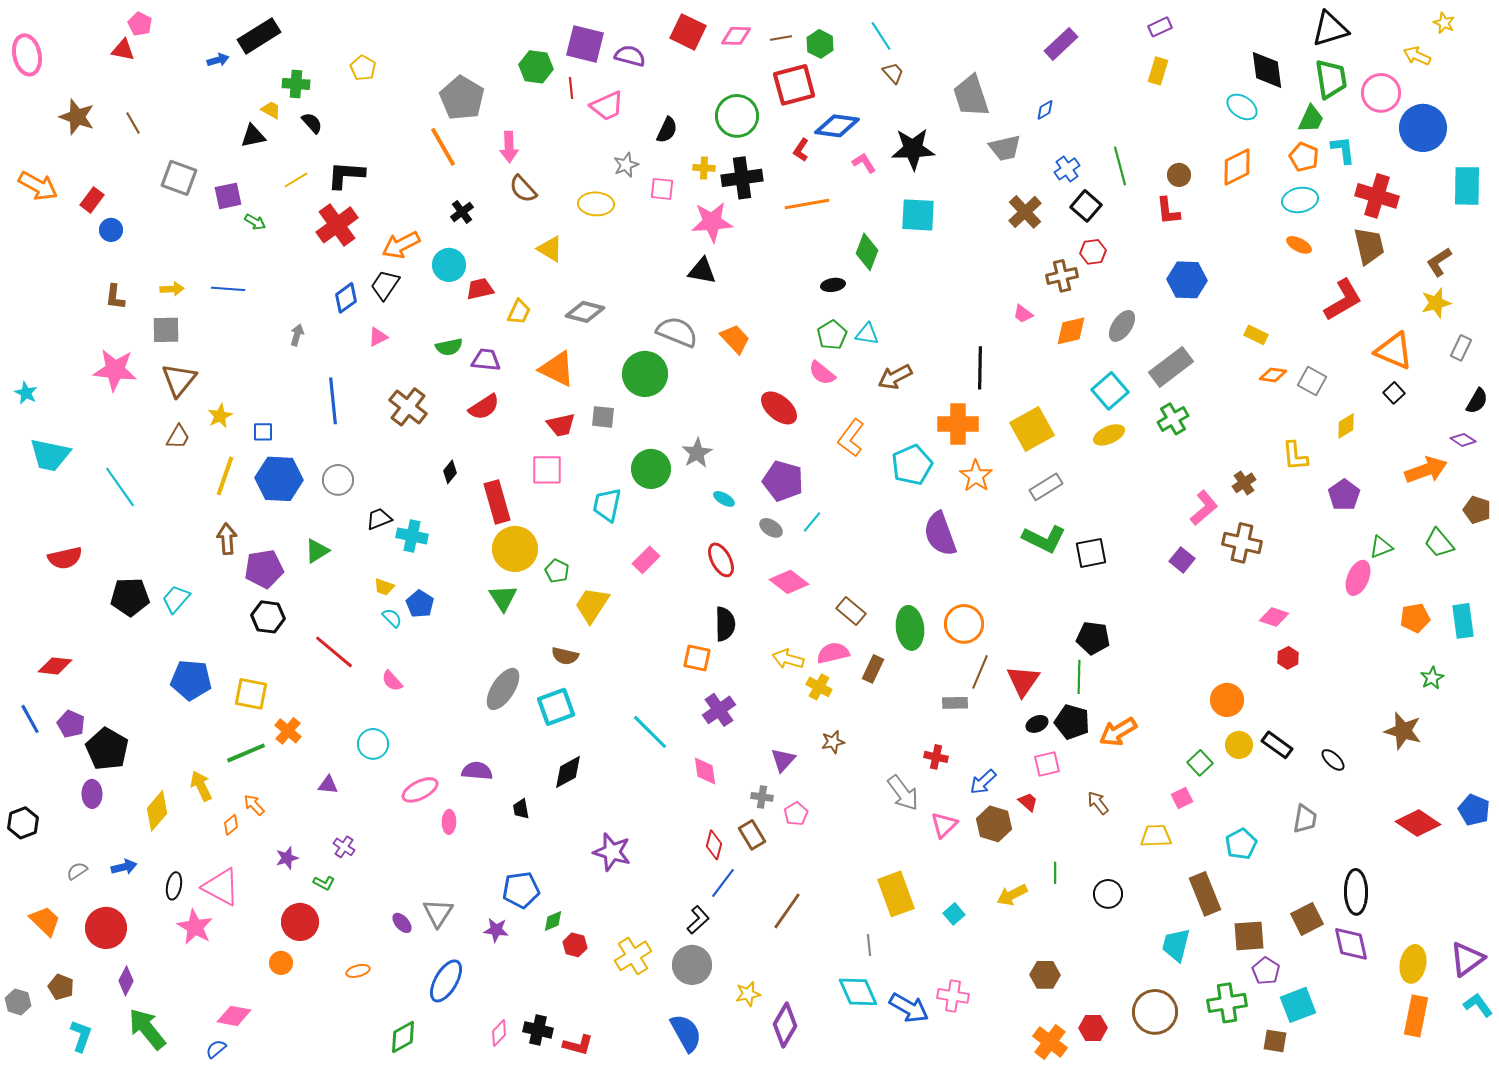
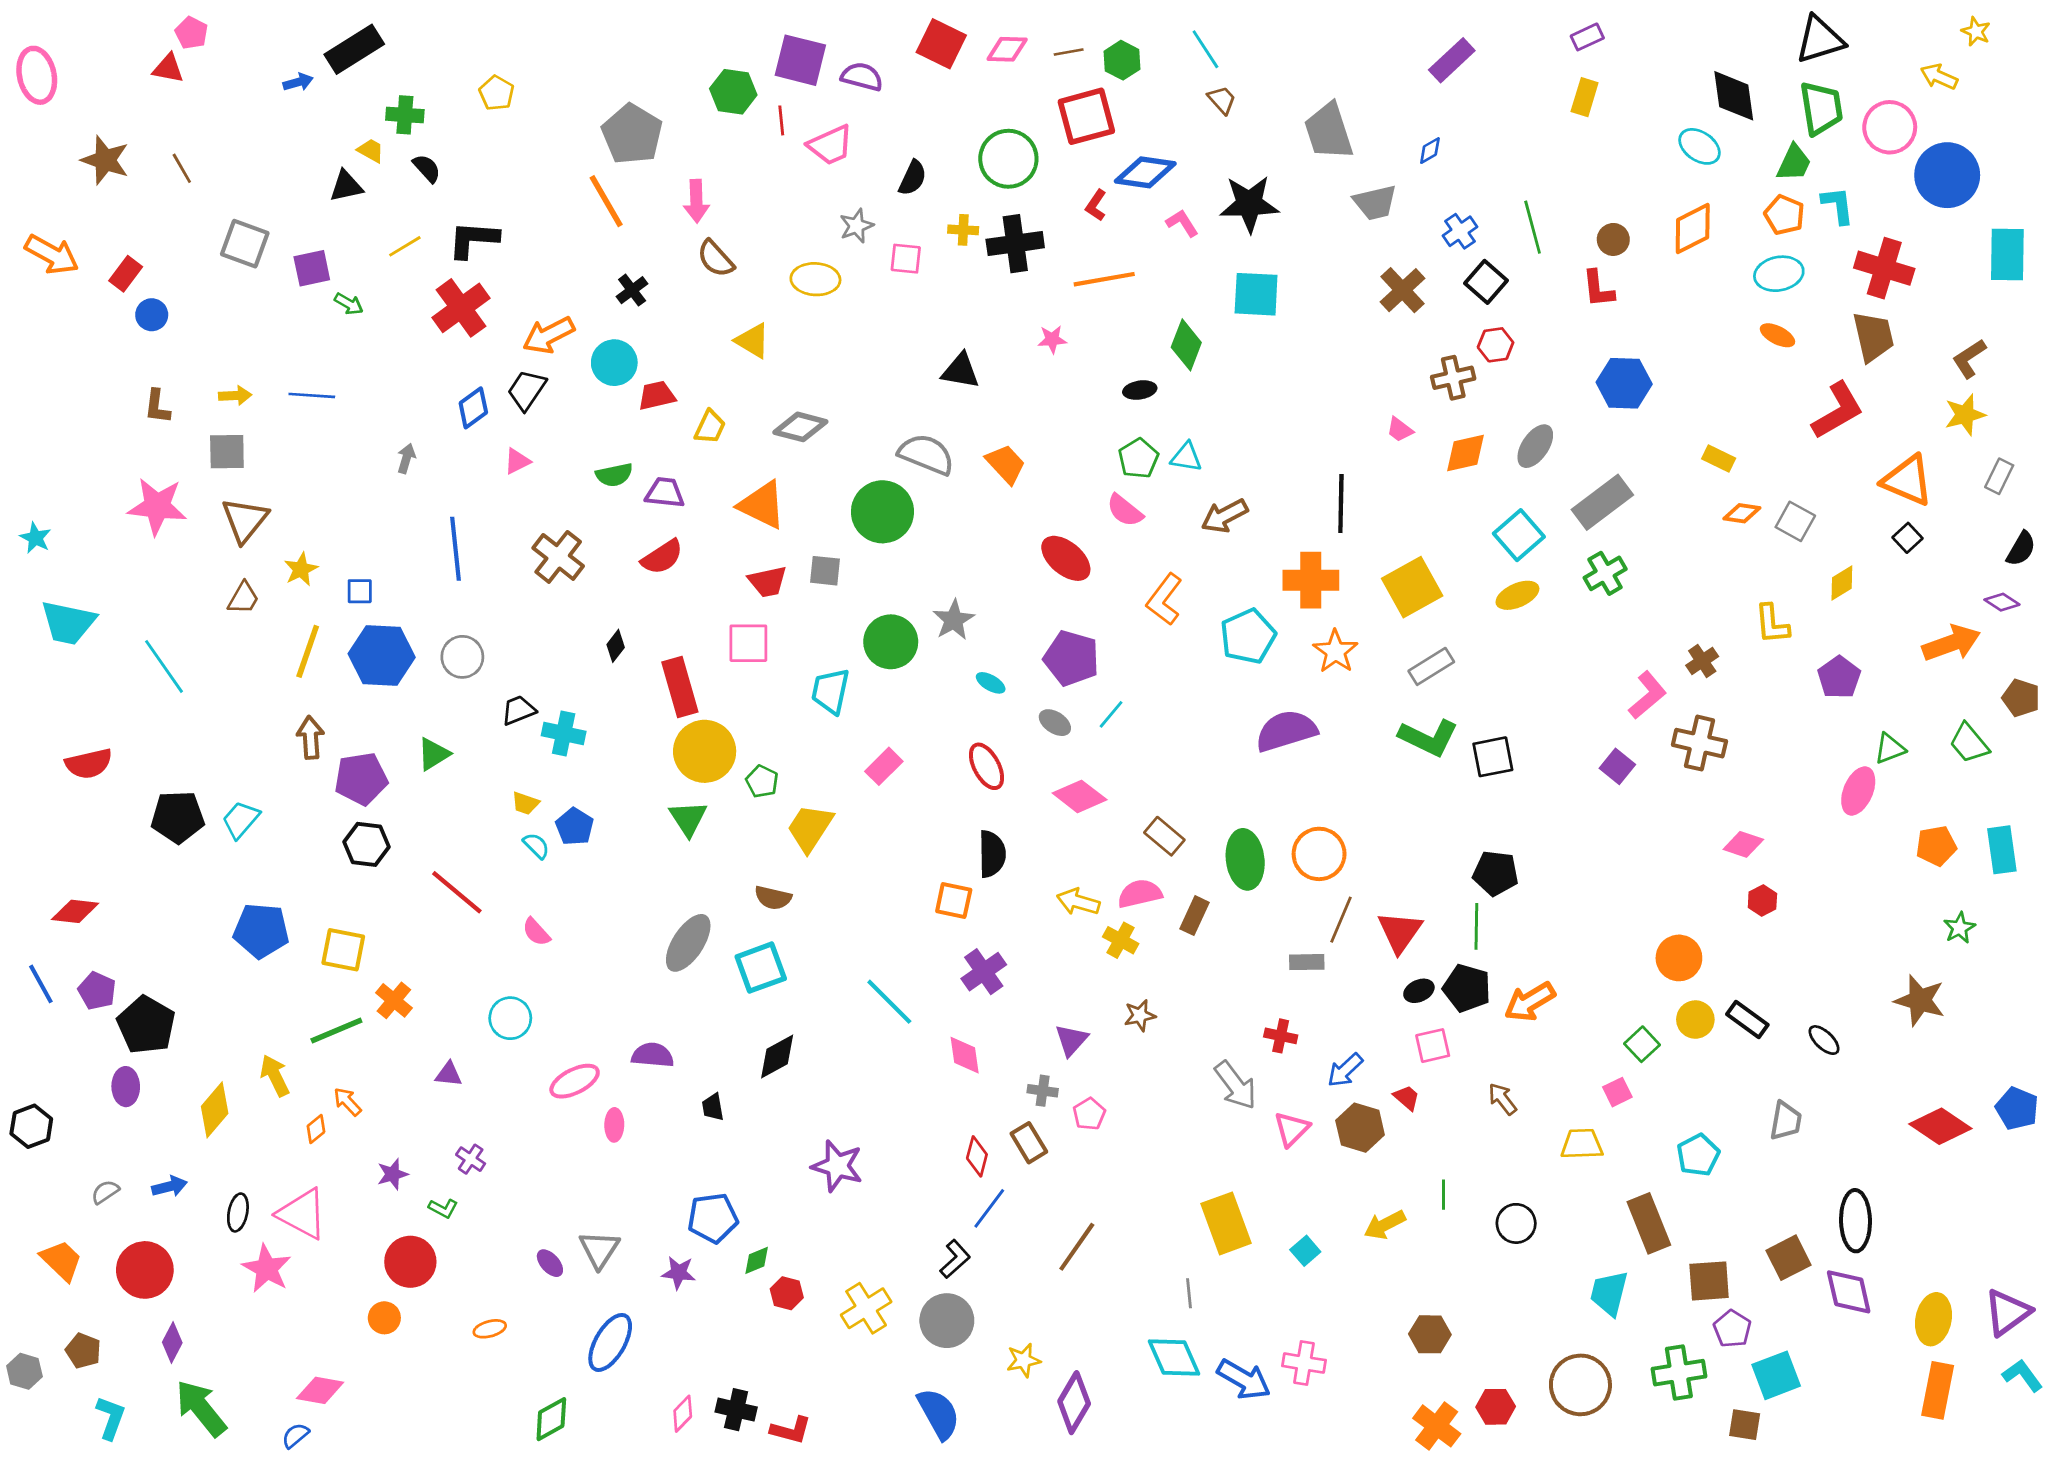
pink star: (712, 222) -> (1052, 339), moved, size x0.5
purple semicircle: (940, 534) -> (1286, 731), turned 93

